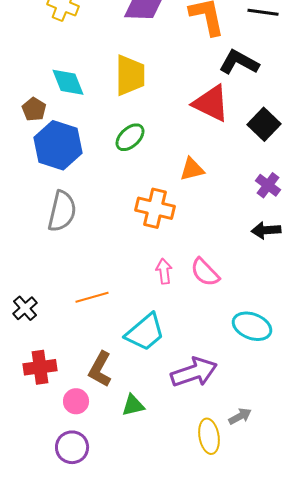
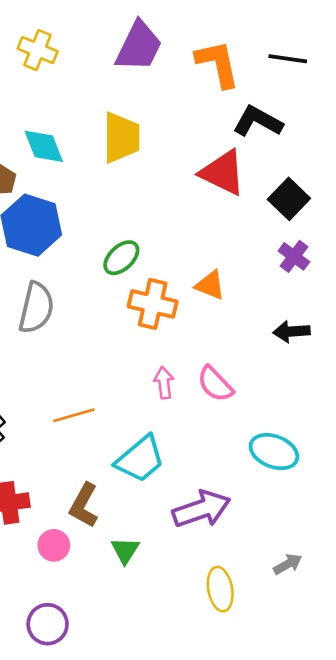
green ellipse: (130, 137) -> (121, 258), moved
orange triangle: (192, 169) -> (210, 285), moved, turned 36
purple cross: (268, 185) -> (294, 256), moved
green triangle: (133, 405) -> (125, 550), turned -45
gray arrow: (240, 416) -> (288, 564), moved
purple circle: (72, 447) -> (48, 624), moved

